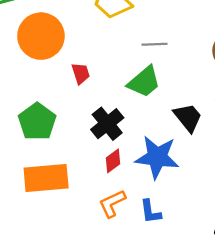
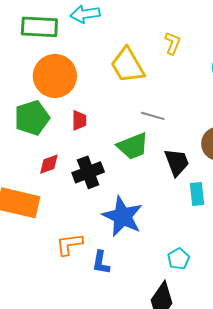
black trapezoid: (188, 117) -> (177, 162), moved
green pentagon: (37, 122) -> (32, 118), moved
red diamond: (113, 161) -> (49, 164), moved

